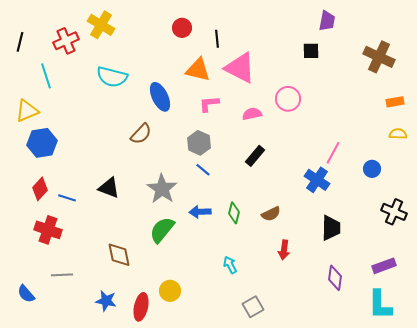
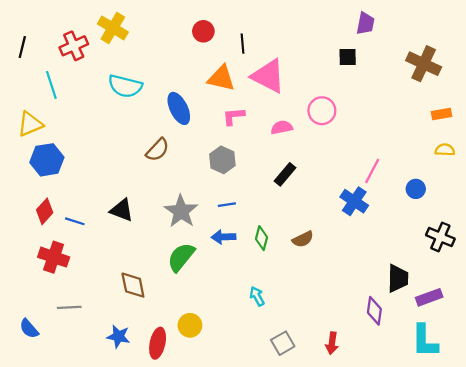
blue line: (203, 170) -> (227, 205), moved, turned -49
black trapezoid: (331, 228) -> (398, 278), moved
red arrow: (284, 250) -> (332, 343), moved

